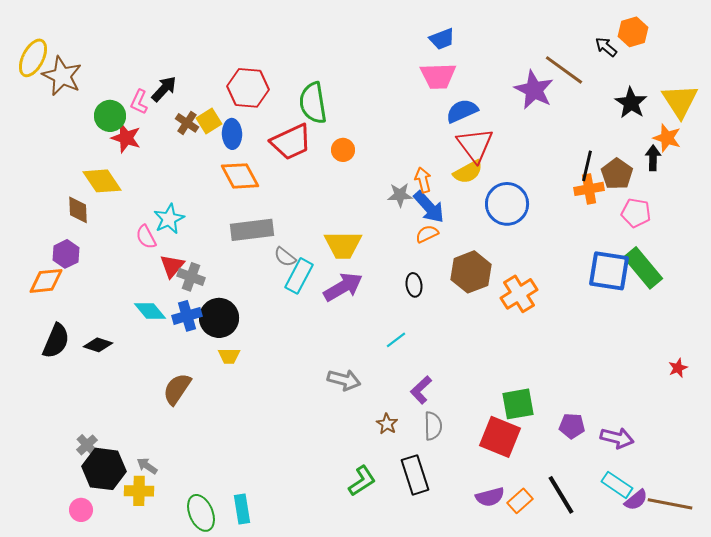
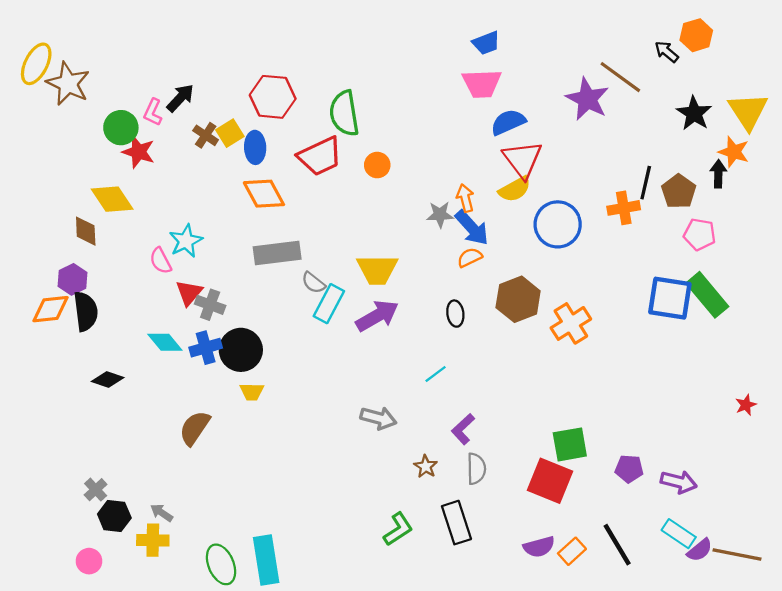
orange cross: (589, 189) -> (624, 208), moved
black semicircle: (56, 341) -> (86, 311), moved, turned -30
black hexagon: (104, 469) -> (114, 516), size x0.7
cyan rectangle: (242, 509) -> (266, 560), size x1.5

